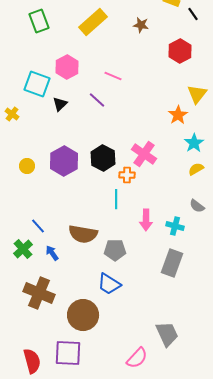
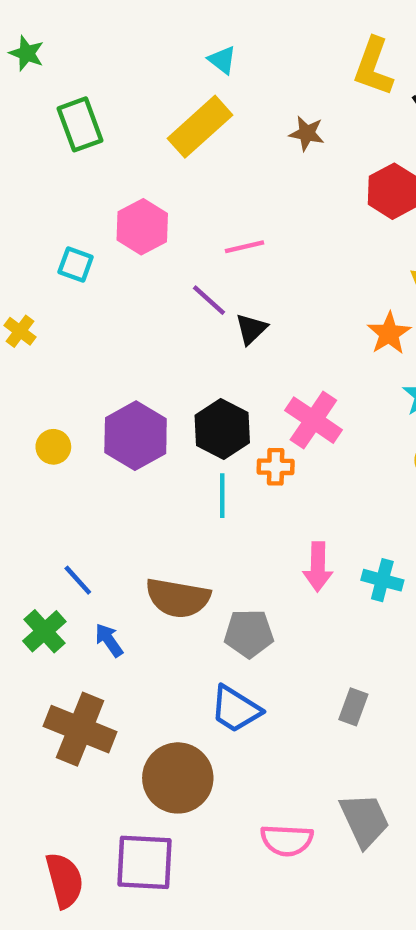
pink line: (113, 76) -> (244, 247), turned -36
cyan square: (37, 84) -> (76, 265), size x0.6
black triangle: (60, 104) -> (251, 329), moved
cyan line: (116, 199) -> (222, 496), moved
gray rectangle: (172, 263) -> (353, 707), moved, size x0.6
pink semicircle: (137, 358) -> (287, 840), moved, turned 50

